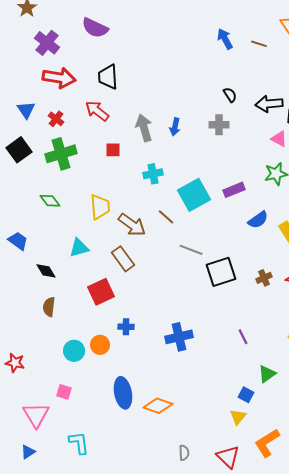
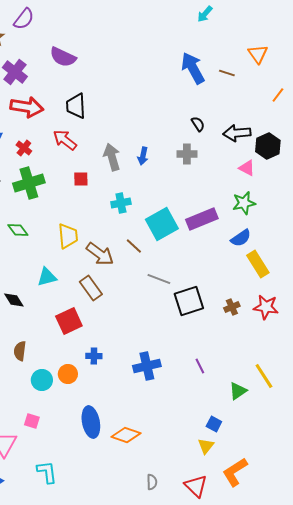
blue arrow: (225, 39) -> (193, 68), size x1.5
purple rectangle: (234, 190) -> (202, 219), size x1.4
blue semicircle: (258, 220) -> (241, 238), moved
brown semicircle: (49, 307) -> (20, 351), moved
purple line: (243, 337) -> (200, 366), moved
green triangle: (267, 374) -> (238, 391), moved

